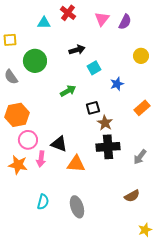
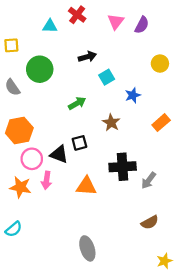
black square: (93, 108) -> (79, 143), moved
brown star: (105, 123) -> (111, 123), moved
black triangle: (59, 144) -> (59, 154), moved
gray arrow: (140, 157) -> (149, 180), moved
cyan semicircle: (43, 202) -> (14, 229), moved, turned 35
gray ellipse: (77, 207) -> (87, 248), moved

